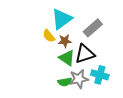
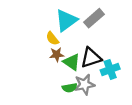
gray rectangle: (93, 28) -> (94, 18), moved
brown star: (65, 41) -> (57, 55), moved
cyan cross: (100, 75) -> (110, 70), moved, turned -36

